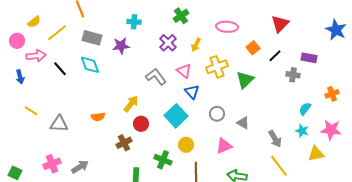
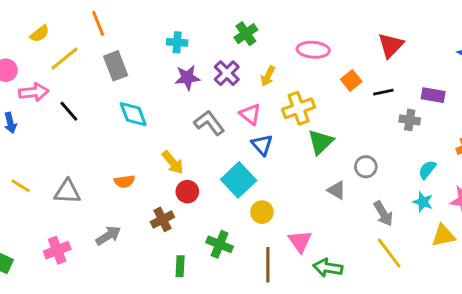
yellow semicircle: (34, 22) -> (40, 34), moved
gray rectangle: (92, 38) -> (116, 66), turned 54
purple star: (121, 46) -> (187, 78), moved
black line: (275, 56) -> (383, 92), turned 32
cyan diamond: (90, 65) -> (133, 114), moved
green triangle: (245, 80) -> (320, 142), moved
yellow arrow: (131, 104) -> (173, 162), turned 102
yellow line: (31, 111) -> (21, 186), moved
gray circle: (217, 114) -> (366, 167), moved
yellow circle: (186, 145) -> (262, 212), moved
pink triangle: (224, 146) -> (300, 241), moved, turned -42
gray arrow: (80, 167) -> (108, 236), moved

